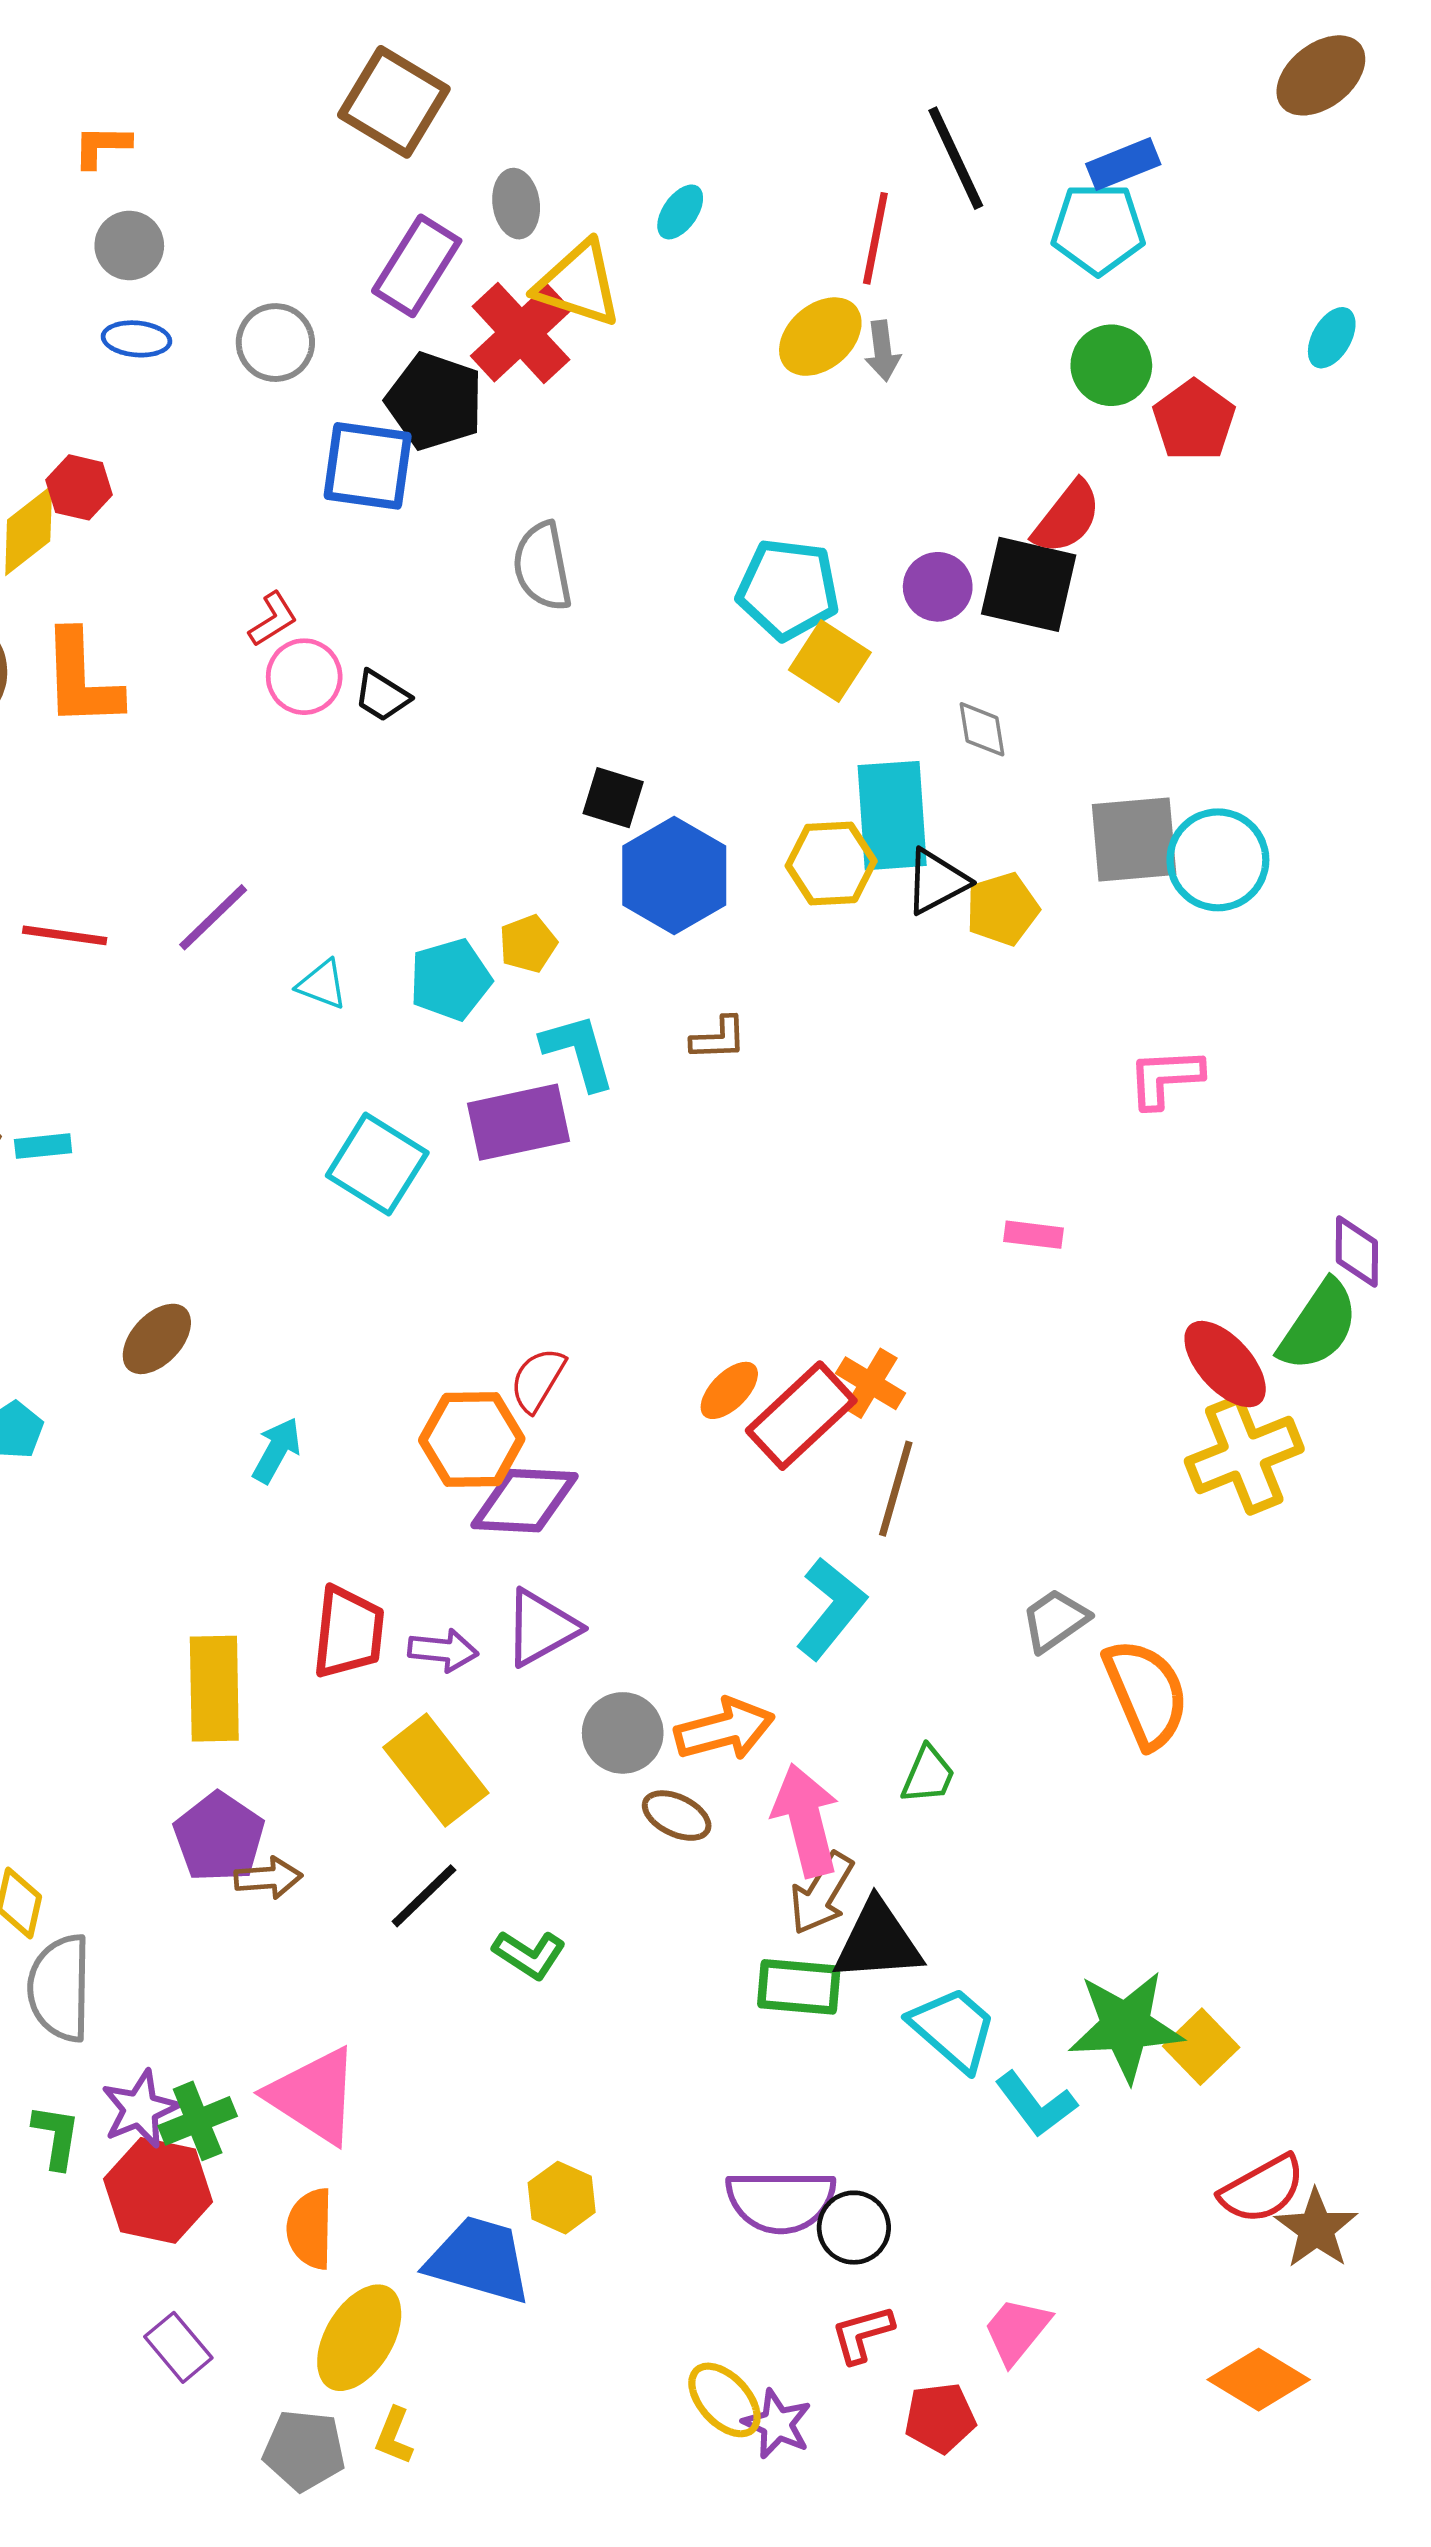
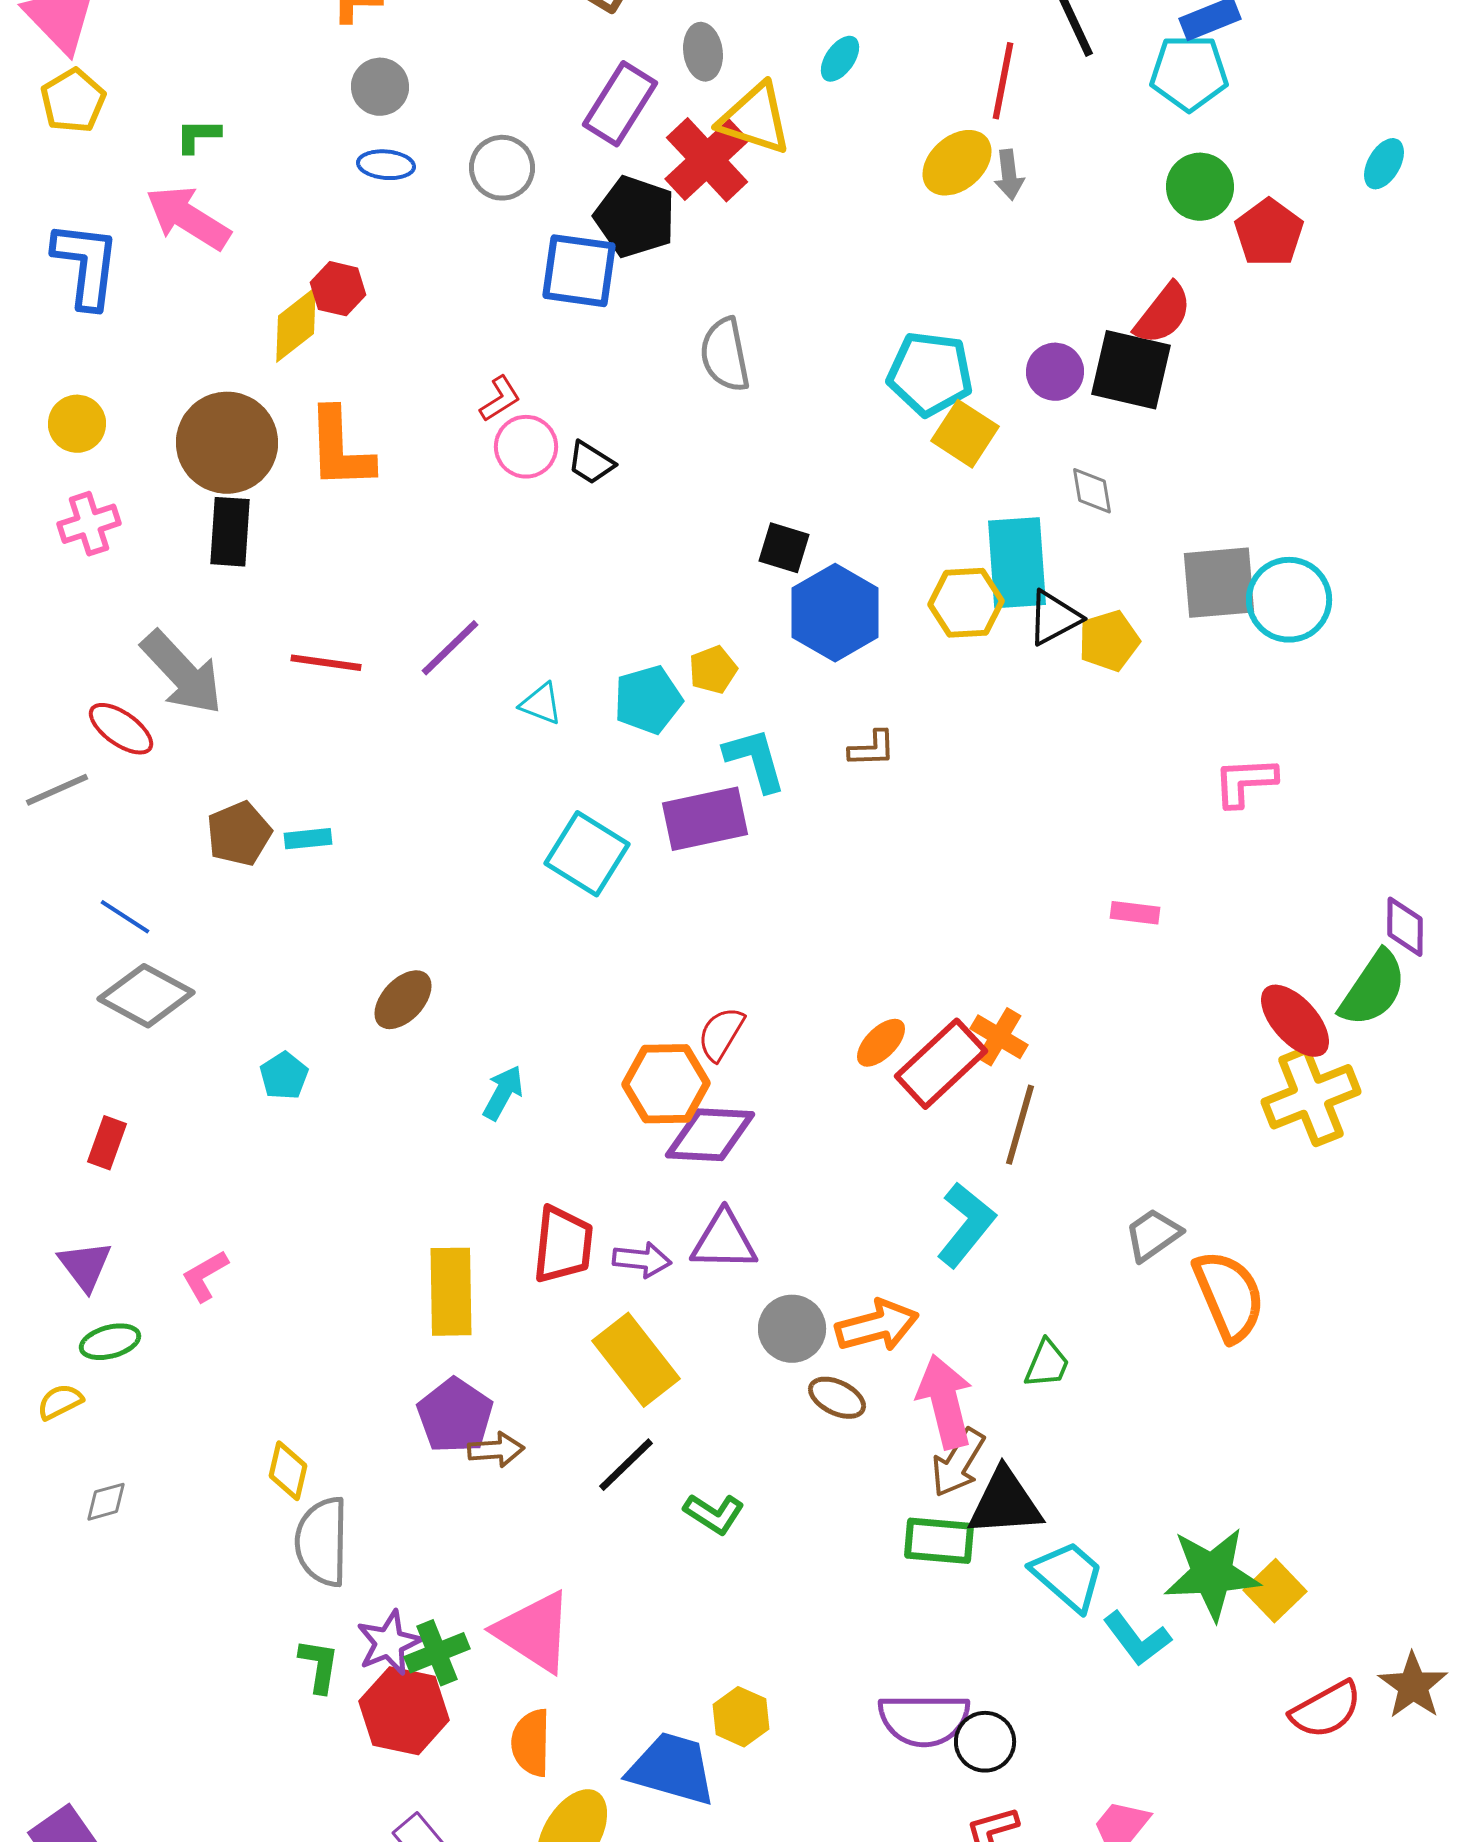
purple triangle: (541, 1628) -> (724, 1241), turned 30
brown star: (1316, 2229) -> (1413, 1686), moved

